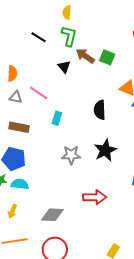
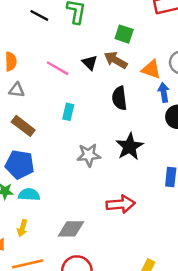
brown arrow: (85, 56) -> (116, 60), moved
black triangle: (64, 67) -> (90, 63), moved
pink line: (39, 93) -> (58, 68), moved
brown rectangle: (19, 127) -> (23, 126), turned 30

